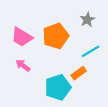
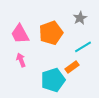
pink trapezoid: (22, 37) -> (20, 34), turned 30
pink arrow: (23, 65) -> (21, 60), turned 32

